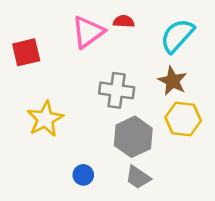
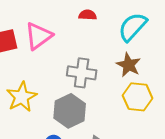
pink triangle: (88, 32) -> (39, 36), moved
gray hexagon: (133, 137) -> (70, 111), moved

